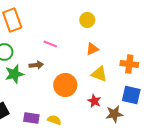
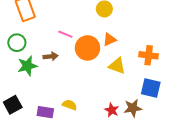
orange circle: (65, 85) -> (87, 48), moved
red star: (94, 101) -> (112, 110), moved
yellow semicircle: (54, 120) -> (70, 105), moved

